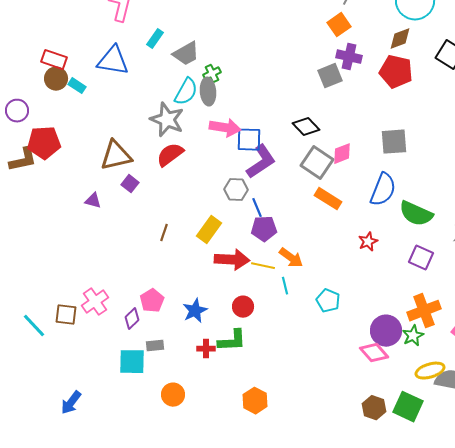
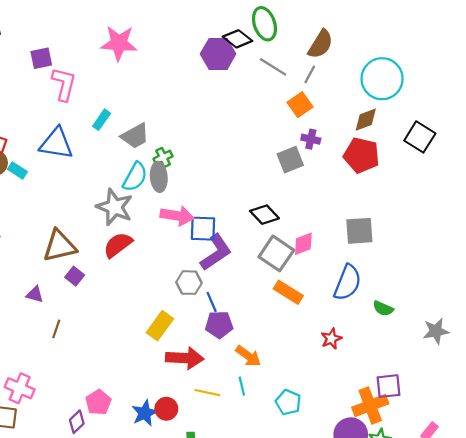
purple cross: (349, 57) -> (311, 139), size x0.7
green semicircle: (416, 214) -> (383, 308), size x0.6
brown line: (164, 233) -> (56, 329), moved
purple square: (421, 258) -> (388, 386), moved, turned -30
yellow line: (263, 266) -> (207, 393), moved
pink cross: (95, 302) -> (20, 388), moved, turned -32
red circle: (243, 307) -> (166, 409), moved
orange cross: (424, 311) -> (370, 406), moved

